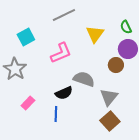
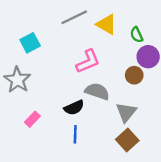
green semicircle: (126, 27) -> (137, 35), moved
yellow triangle: (95, 34) -> (106, 24), moved, turned -36
pink L-shape: (61, 53) -> (88, 61), moved
blue line: (56, 114) -> (75, 134), moved

